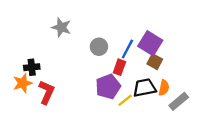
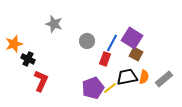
black cross: (32, 67) -> (28, 59), turned 32
orange star: (23, 83) -> (14, 44), moved
purple pentagon: (108, 87) -> (93, 88), moved
gray rectangle: (179, 101) -> (164, 79), moved

